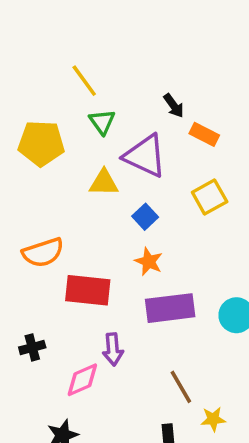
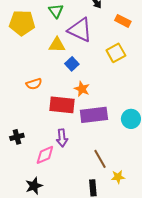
orange rectangle: (204, 134) -> (123, 21), moved
blue square: (145, 217) -> (72, 64), moved
orange semicircle: (43, 253) -> (34, 84), moved, size x0.7
red rectangle: (88, 290) -> (62, 105), moved

